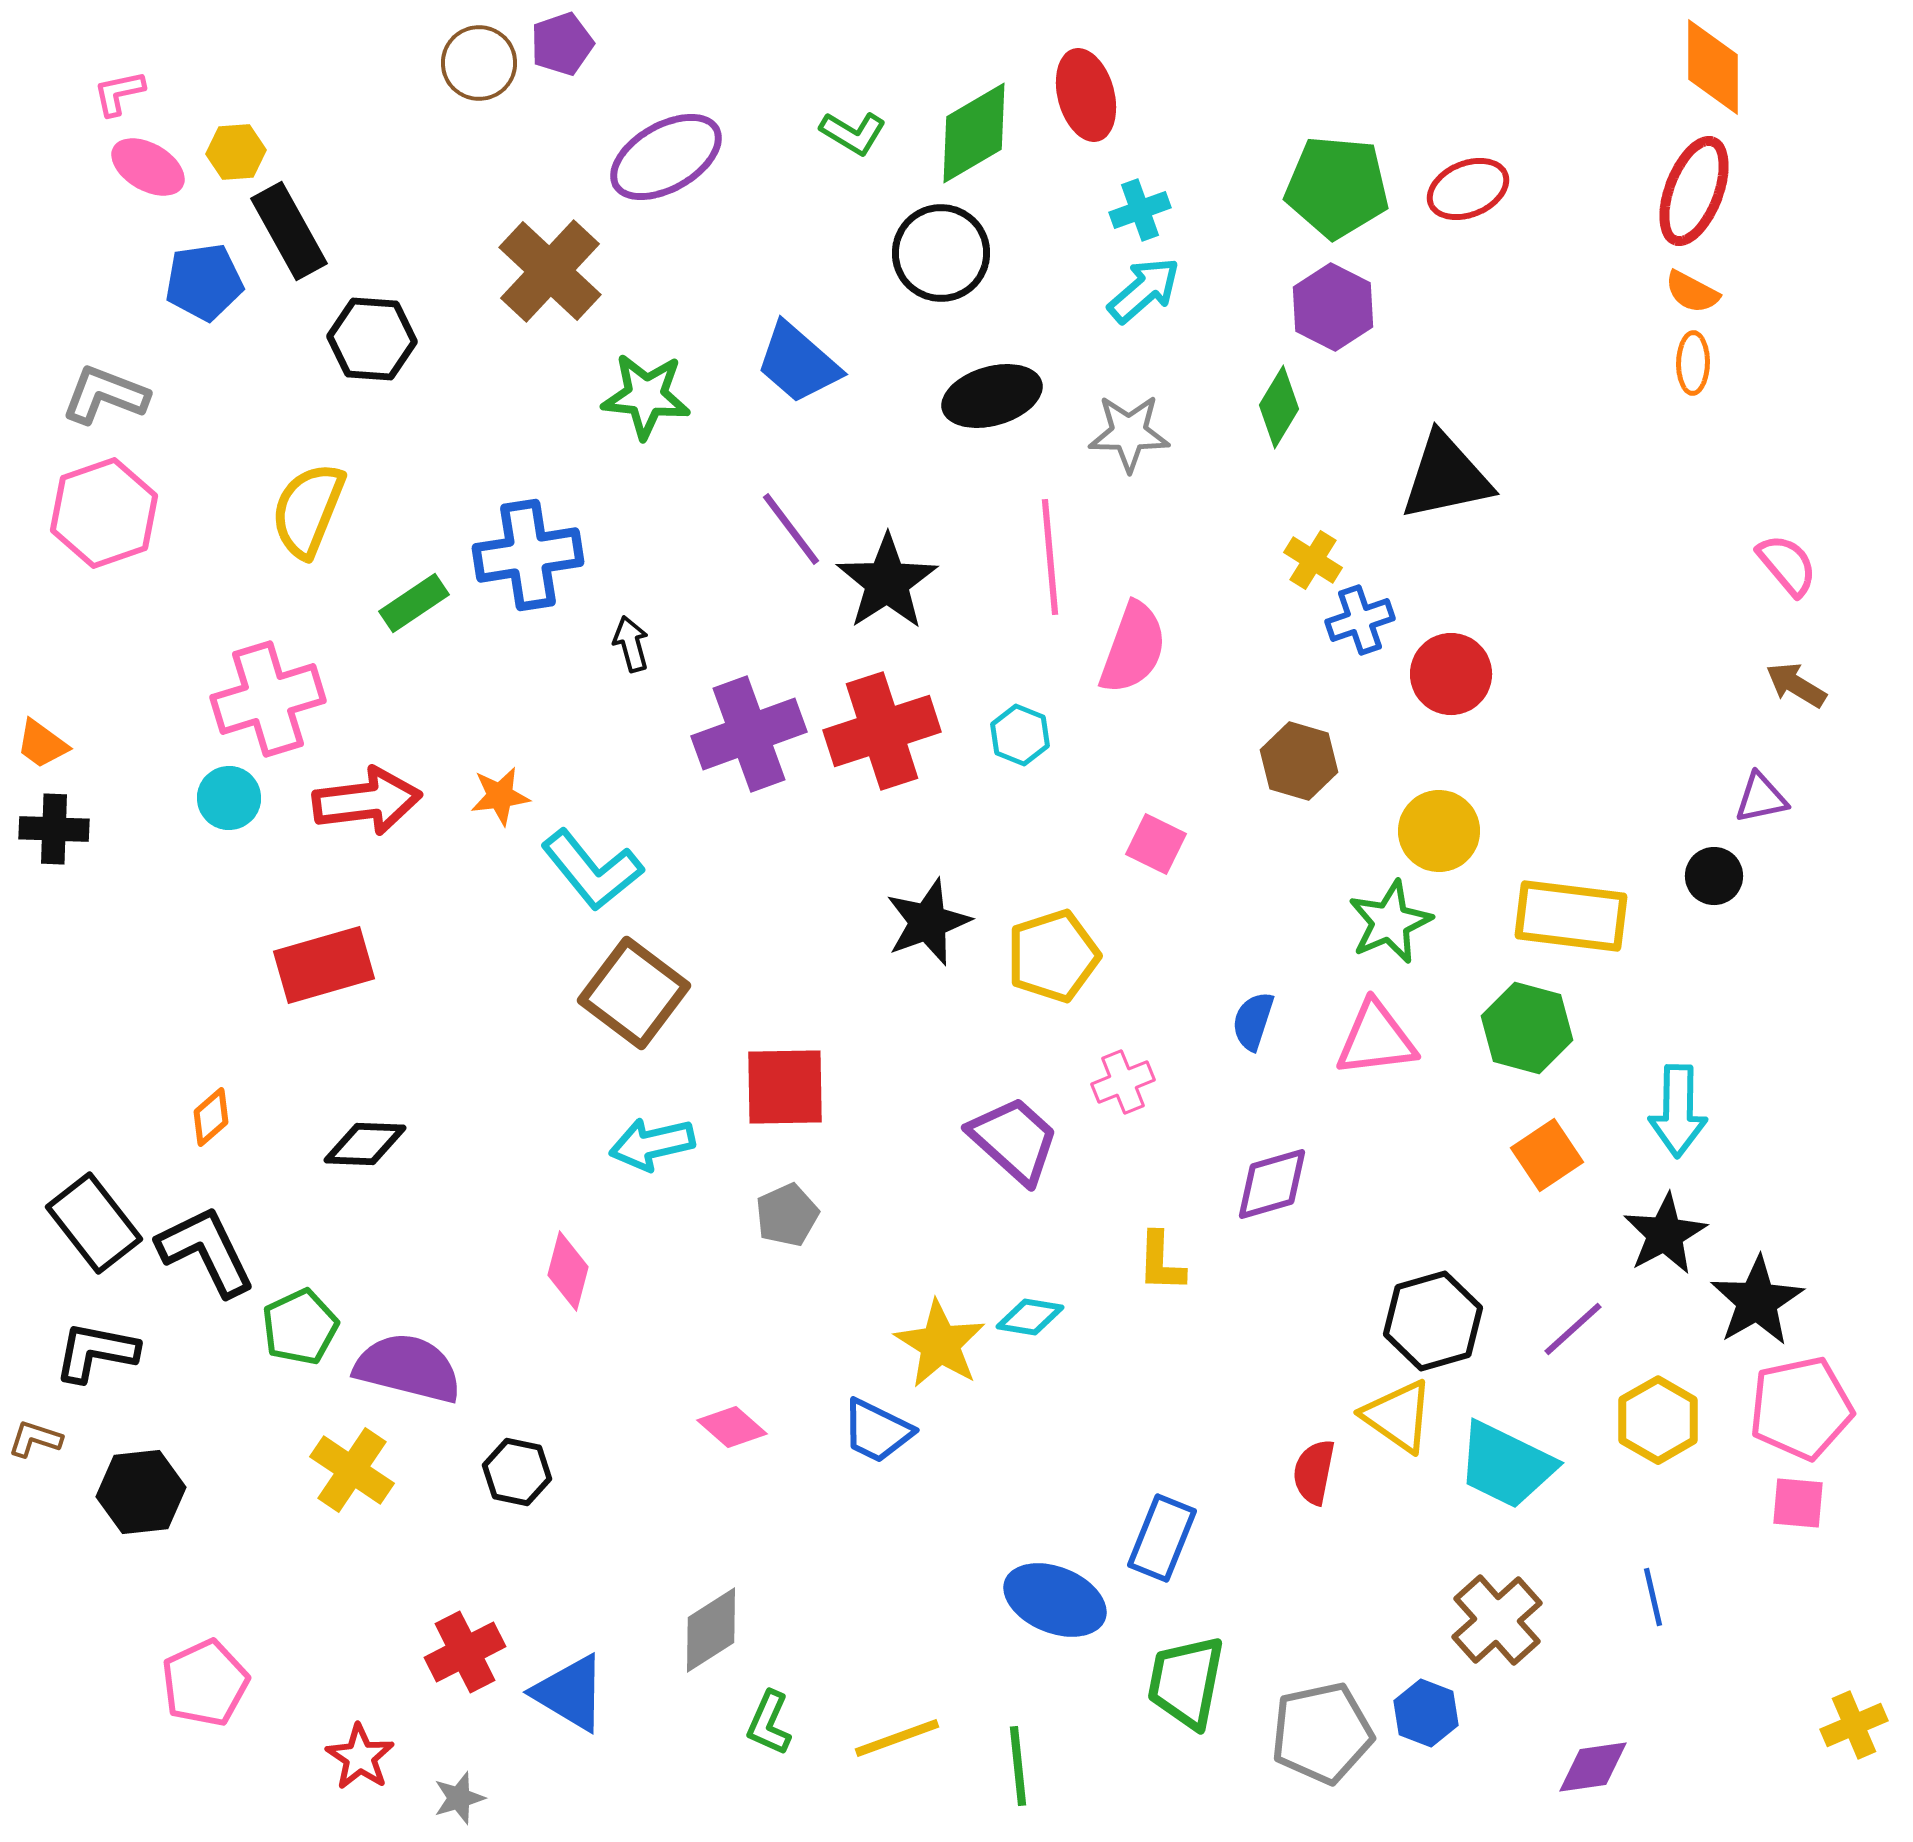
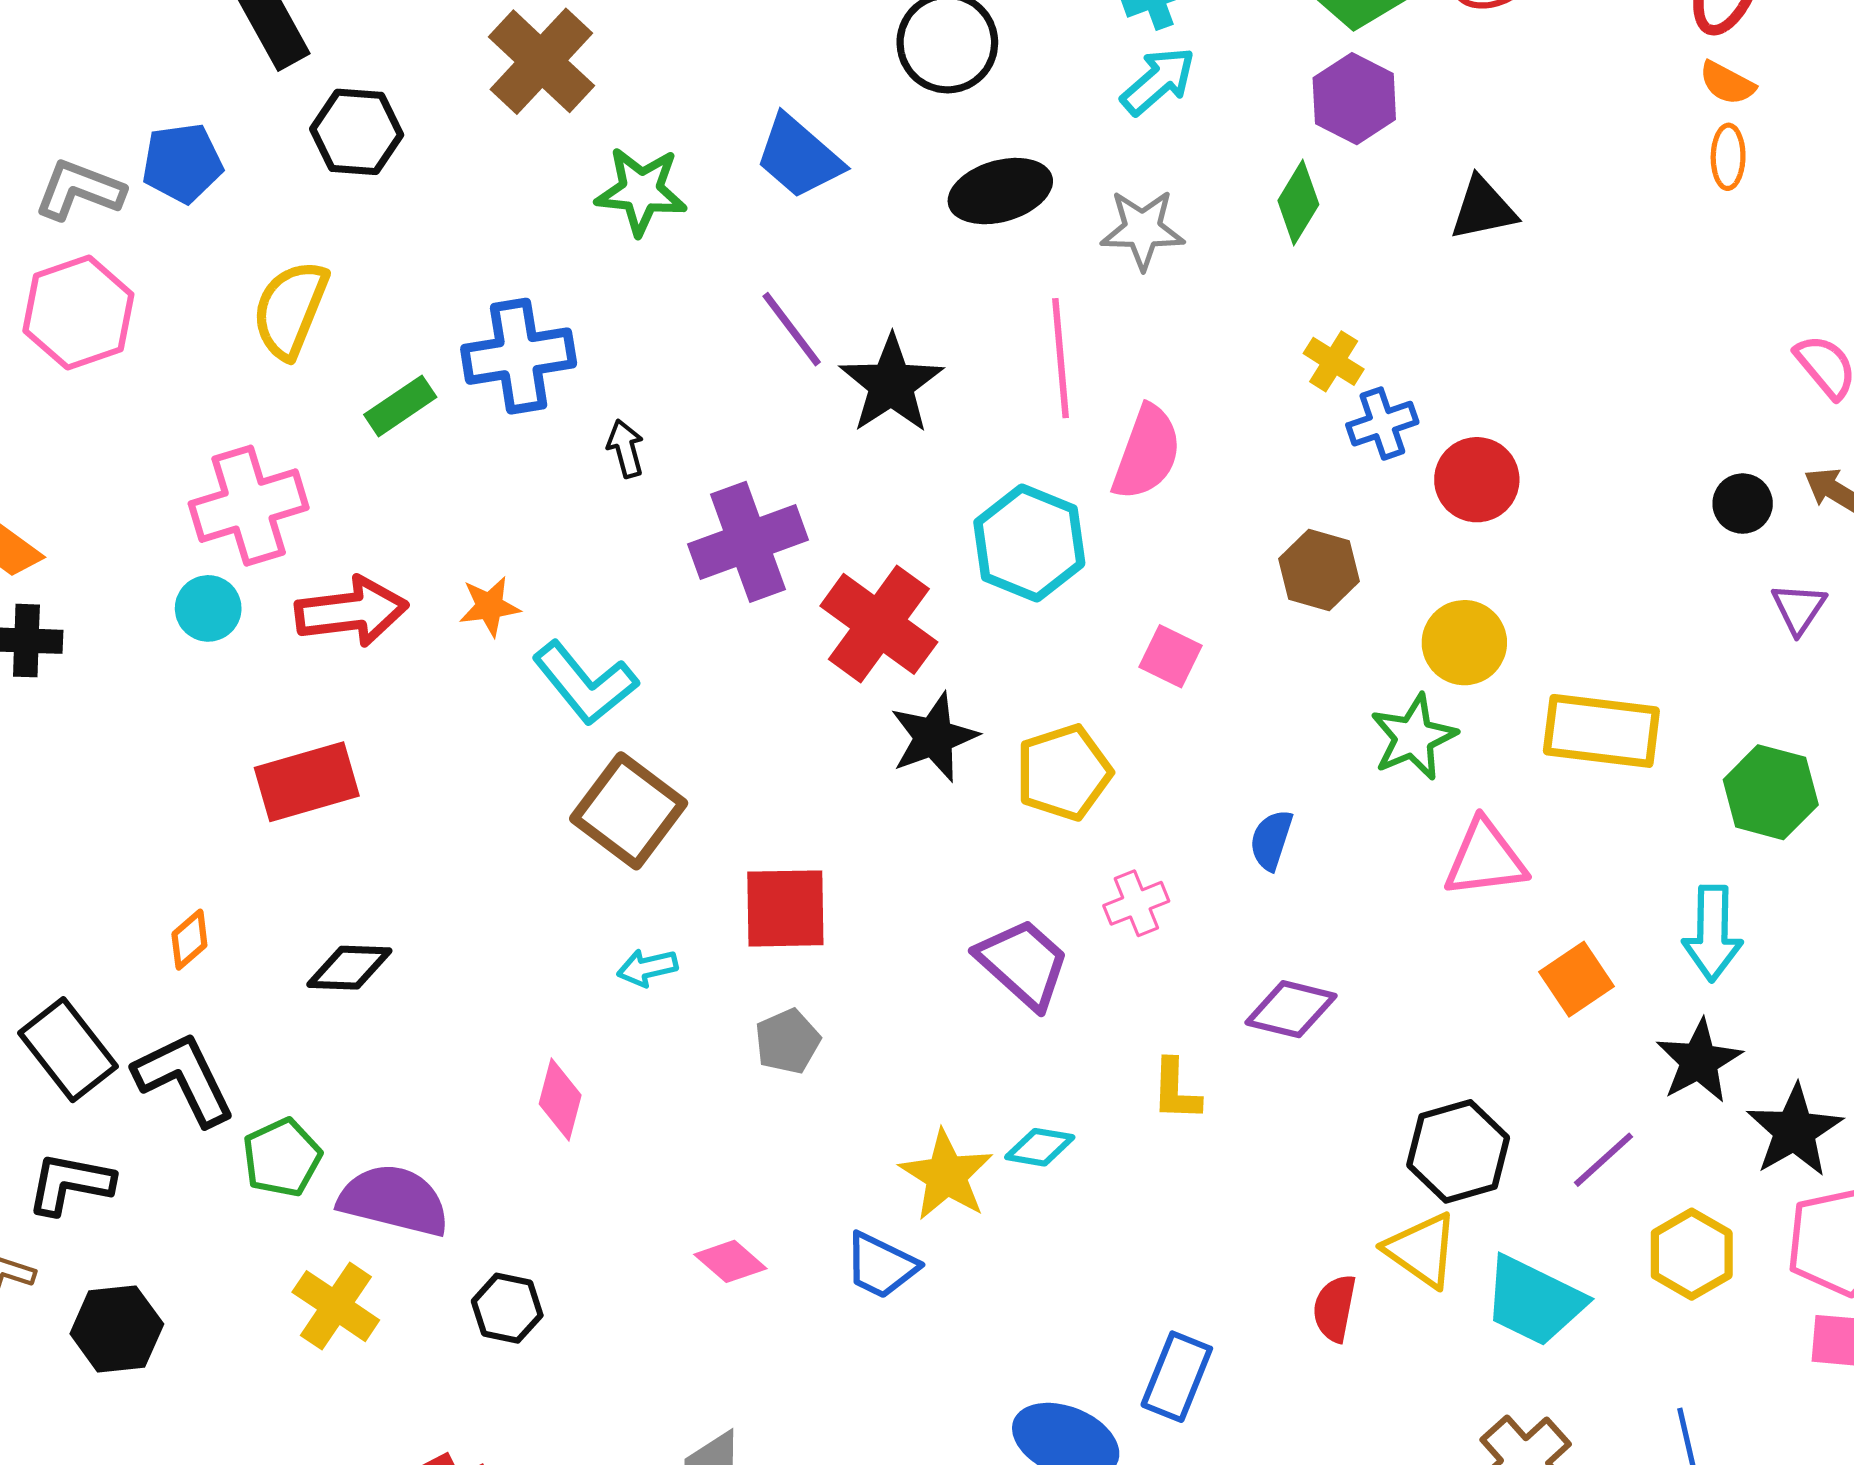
blue pentagon: (204, 282) -> (182, 163), moved
black triangle: (1446, 477) -> (1483, 209), moved, size x0.7
red cross: (882, 731) -> (879, 624), moved, turned -36
cyan hexagon: (1020, 735) -> (1029, 543), size x1.8
purple triangle: (1761, 798) -> (1799, 608), turned -44
black circle: (1714, 876) -> (1743, 504), moved
green hexagon: (1527, 1028) -> (1771, 792), moved
pink triangle: (1376, 1039) -> (1485, 859), moved
cyan arrow: (652, 1144) -> (647, 968), size x0.7
purple diamond: (1272, 1184) -> (1291, 1009), turned 30

